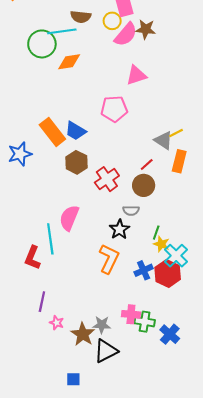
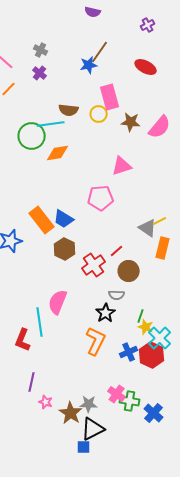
pink semicircle: (126, 35) -> (160, 127), moved
red line: (147, 164) -> (117, 251), moved
pink cross: (131, 314) -> (117, 394), turned 30
blue square: (73, 379) -> (84, 447), moved

